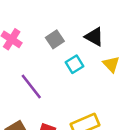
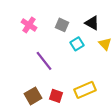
gray square: (55, 39) -> (62, 25), turned -32

